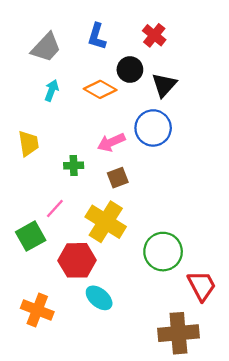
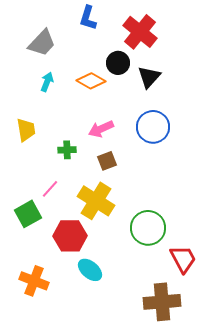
red cross: (154, 35) -> (140, 32), size x1.6
blue L-shape: (97, 36) -> (88, 18), moved
blue circle: (153, 128) -> (153, 127), moved

